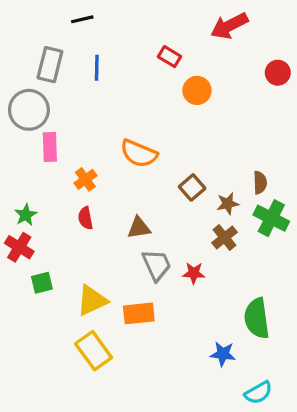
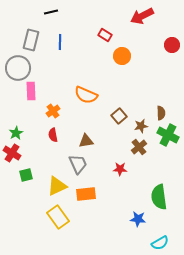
gray trapezoid: (157, 265) -> (78, 164), moved

